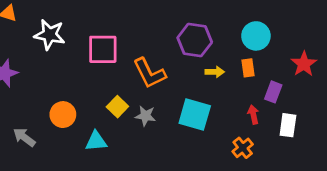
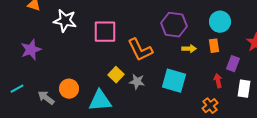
orange circle: (63, 115) -> (69, 89), moved
cyan triangle: (96, 141) -> (100, 101), size x1.4

